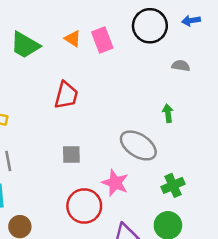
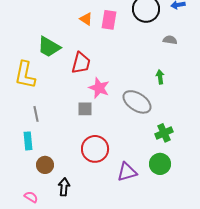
pink rectangle: (102, 40) -> (109, 20), turned 30
green trapezoid: (25, 45) -> (49, 47), moved
pink star: (115, 183) -> (99, 88), moved

